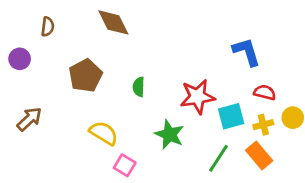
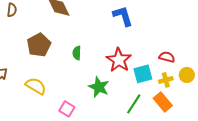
blue L-shape: (247, 52) -> (123, 16), moved
red star: (197, 97) -> (119, 60), turned -30
yellow semicircle: (104, 133) -> (36, 86), moved

